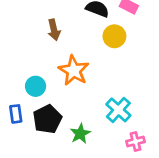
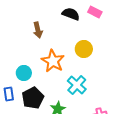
yellow circle: (114, 36) -> (84, 49), moved
cyan cross: (118, 110) -> (77, 85), moved

